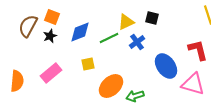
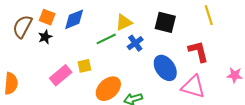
black square: (152, 18) -> (165, 22), moved, size x1.5
blue diamond: (80, 32) -> (74, 19), moved
pink rectangle: (51, 73) -> (61, 75), moved

